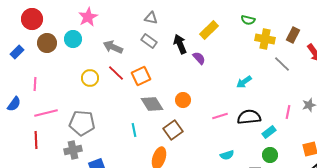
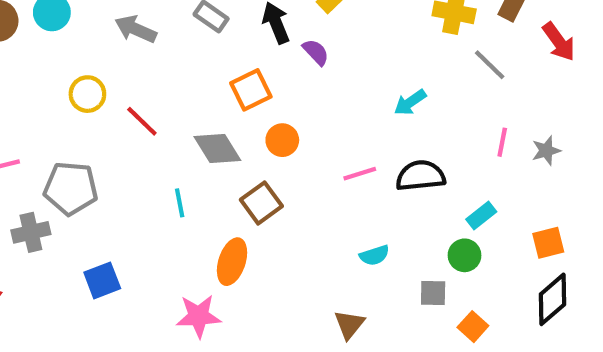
red line: (116, 73) -> (142, 121), moved
orange square: (141, 76) -> (251, 90), moved
pink line: (288, 112) -> (502, 142), moved
cyan rectangle: (269, 132) -> (481, 216), moved
gray cross: (73, 150) -> (31, 232), moved

